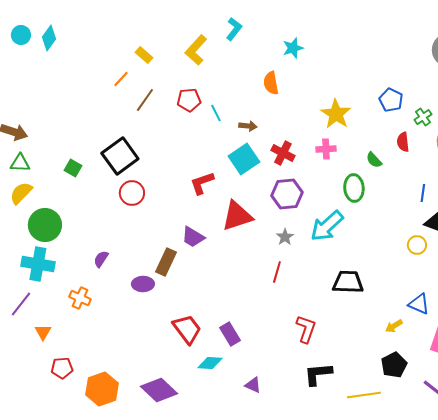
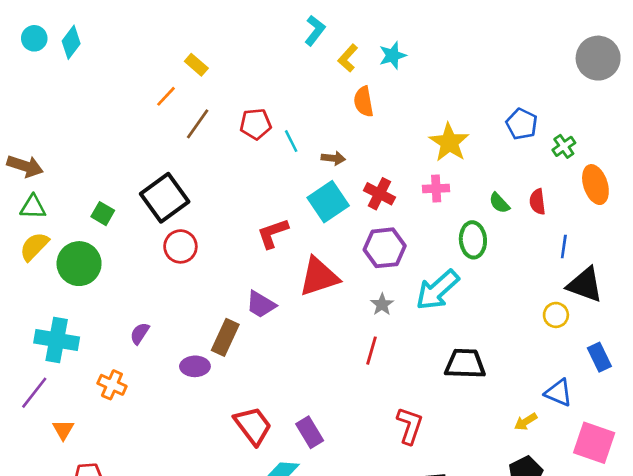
yellow L-shape: (196, 50) -> (348, 58), moved, size x0.7
red semicircle: (403, 142) -> (537, 202), moved
green circle: (45, 225) -> (79, 264), moved

